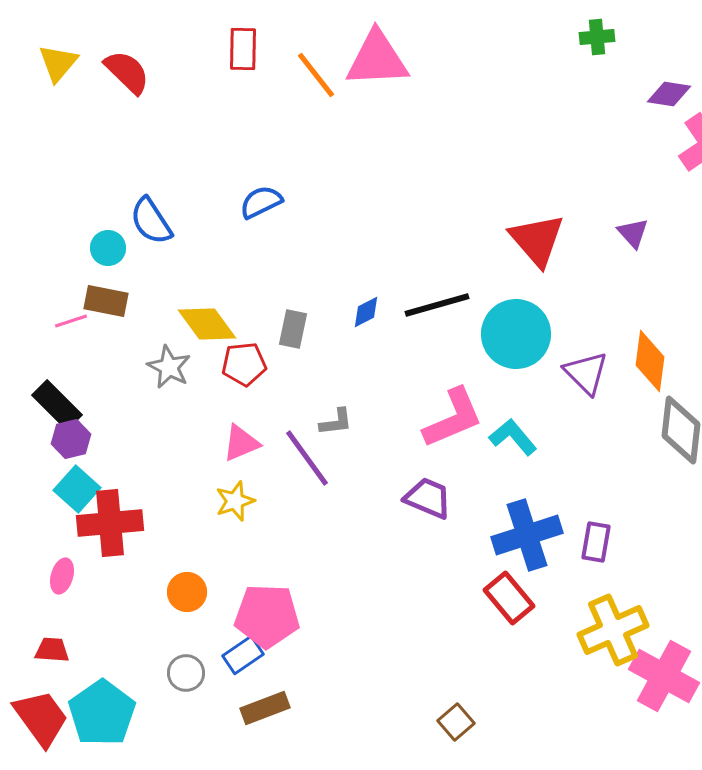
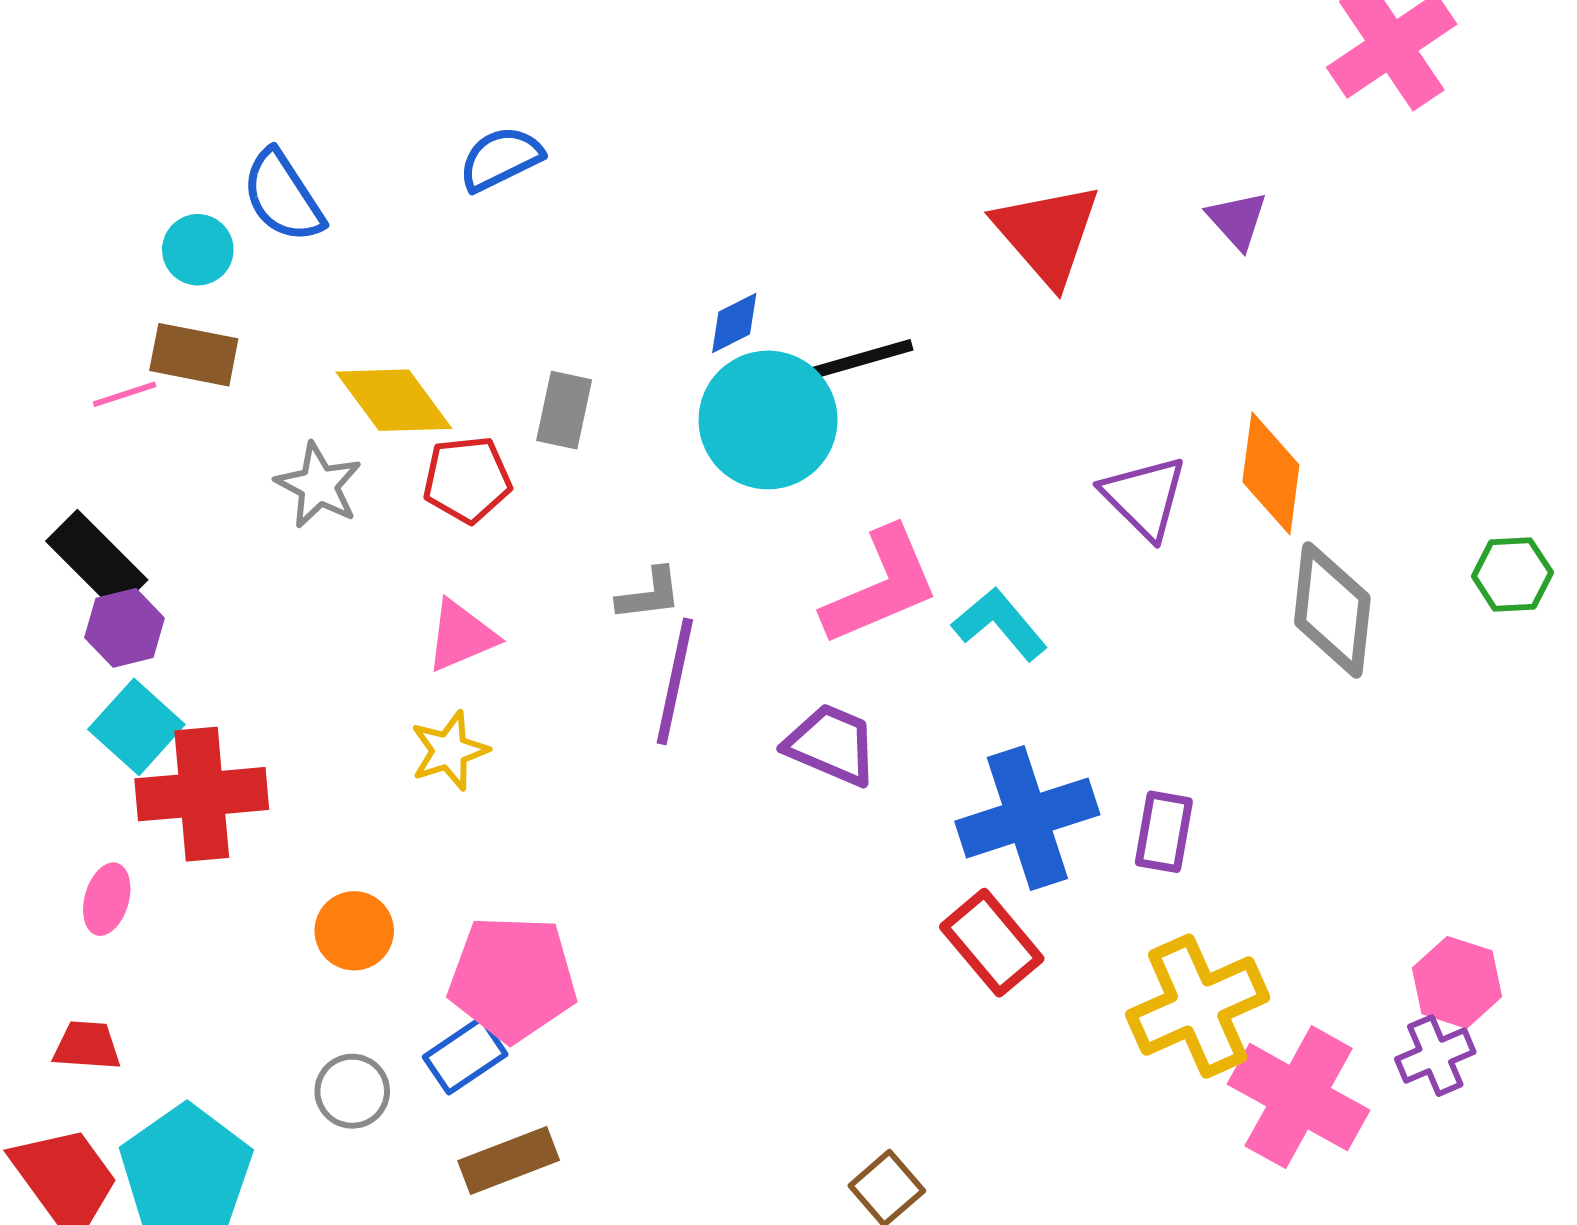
blue diamond: (366, 312) -> (734, 323), moved
cyan circle: (516, 334) -> (768, 420), moved
purple line: (307, 458) -> (675, 681), moved, turned 48

